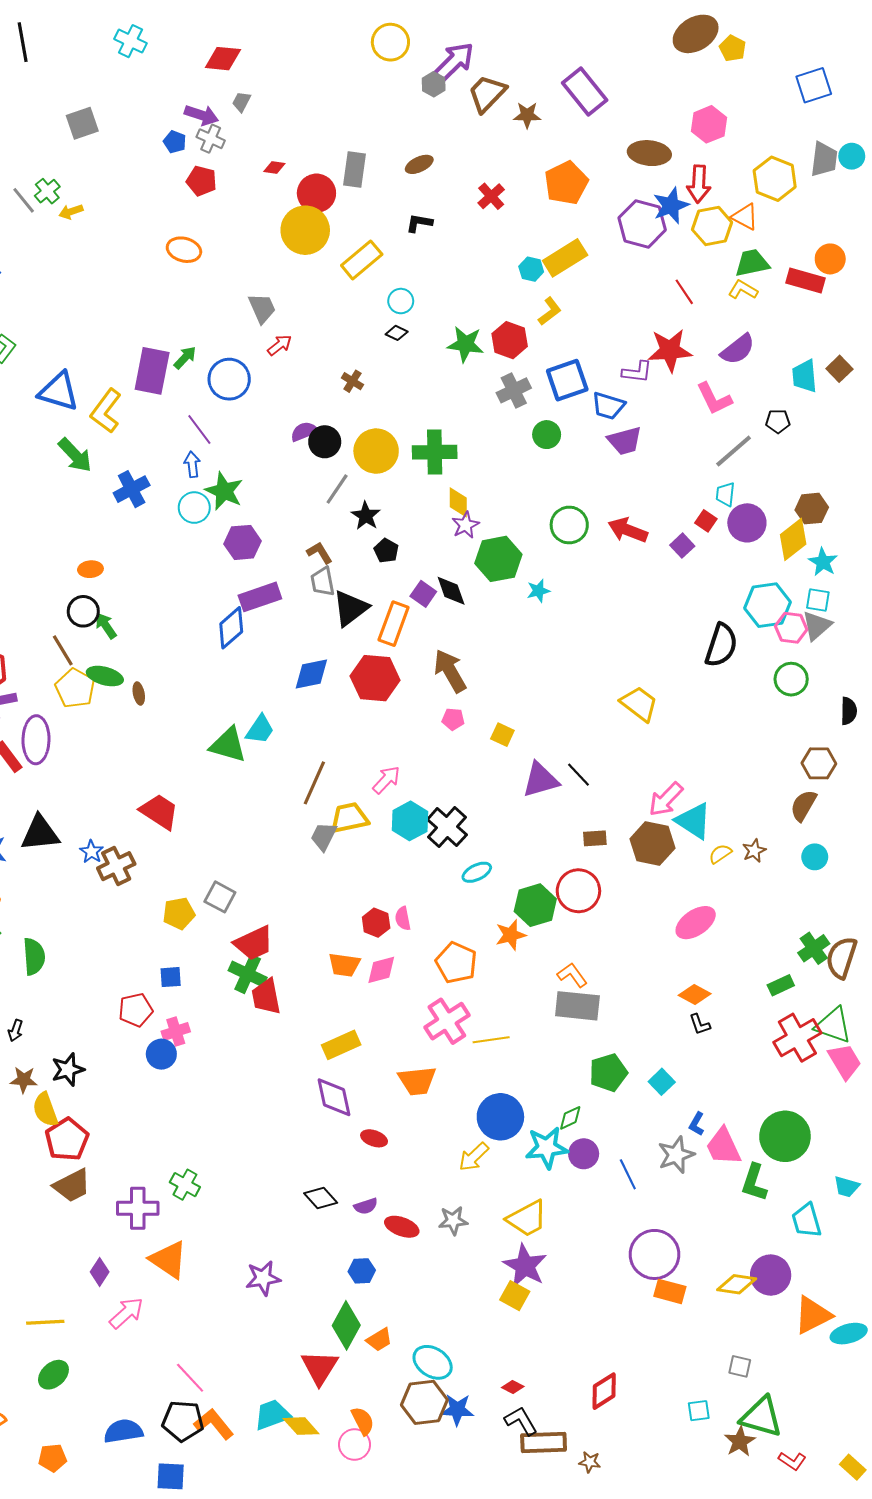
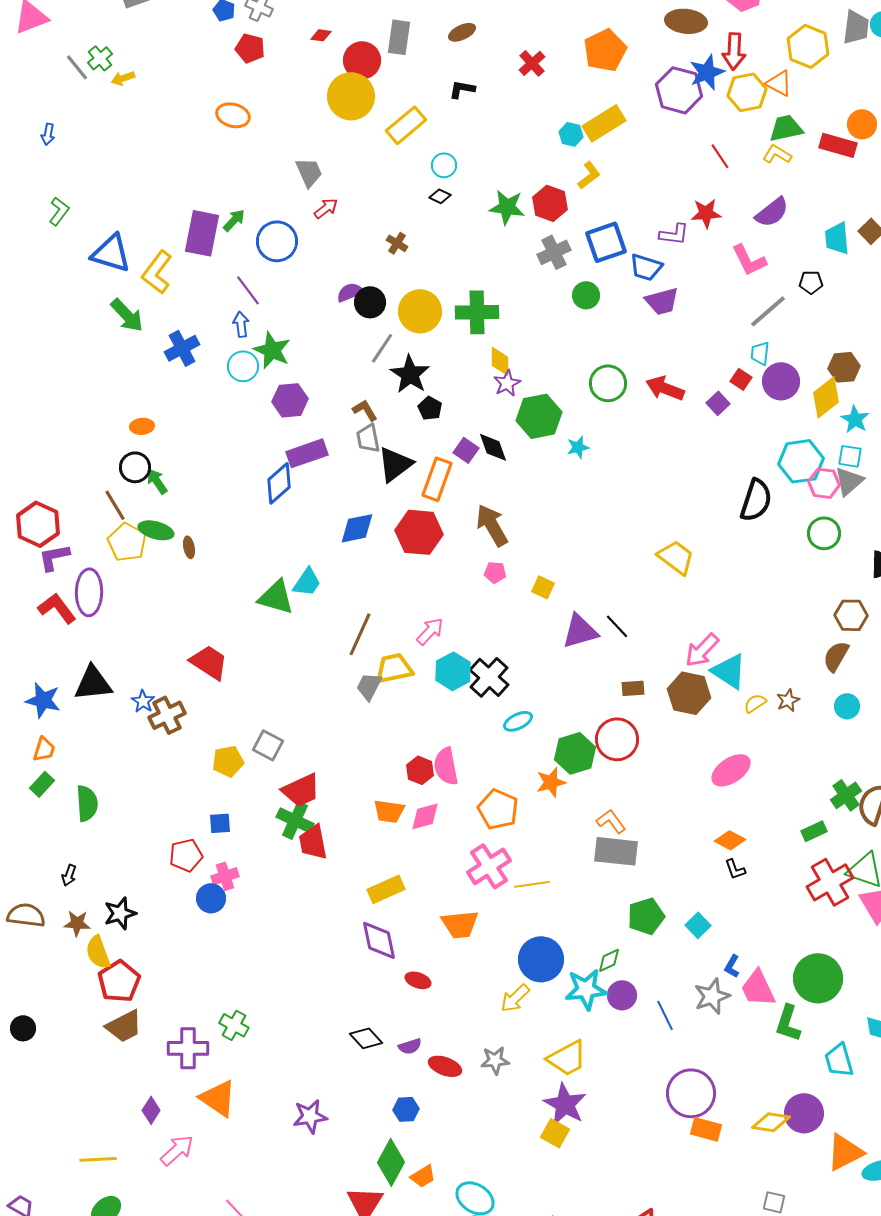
red star: (670, 350) -> (706, 213), size x0.7
black star: (366, 516) -> (410, 374), size x1.4
pink semicircle: (403, 918) -> (446, 766), size x1.6

